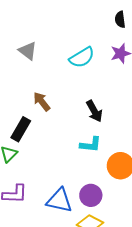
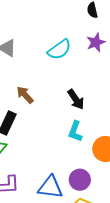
cyan L-shape: (91, 144) -> (75, 131), turned 110

